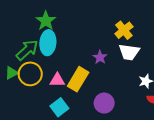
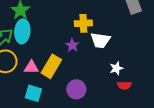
yellow cross: (124, 30) -> (83, 23), moved, turned 36
cyan square: (59, 107) -> (33, 93), turned -36

